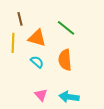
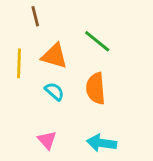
brown line: (20, 19) -> (35, 16), moved
pink triangle: (41, 95) -> (47, 140), moved

